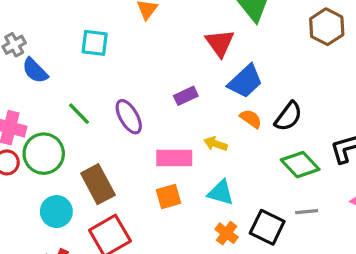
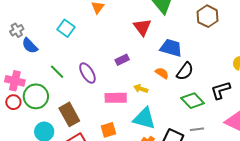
cyan square: (95, 43) -> (66, 28), turned 30
blue trapezoid: (245, 81) -> (171, 48), moved, turned -120
cyan triangle: (221, 193) -> (144, 119), size x1.4
orange square: (168, 196) -> (108, 130), moved

